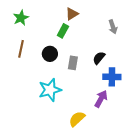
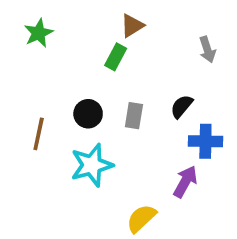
brown line: (21, 49) -> (39, 134), moved
black circle: (50, 54) -> (88, 114), moved

